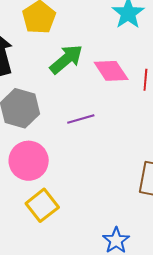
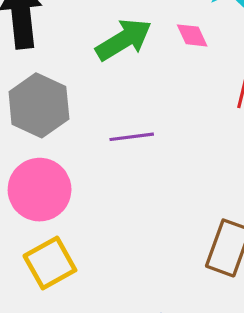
pink diamond: (111, 71) -> (192, 35), moved, size x0.6

